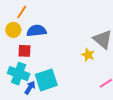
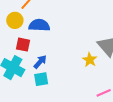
cyan square: (46, 80) -> (41, 79), size x0.6
blue arrow: (30, 88) -> (40, 62), moved

